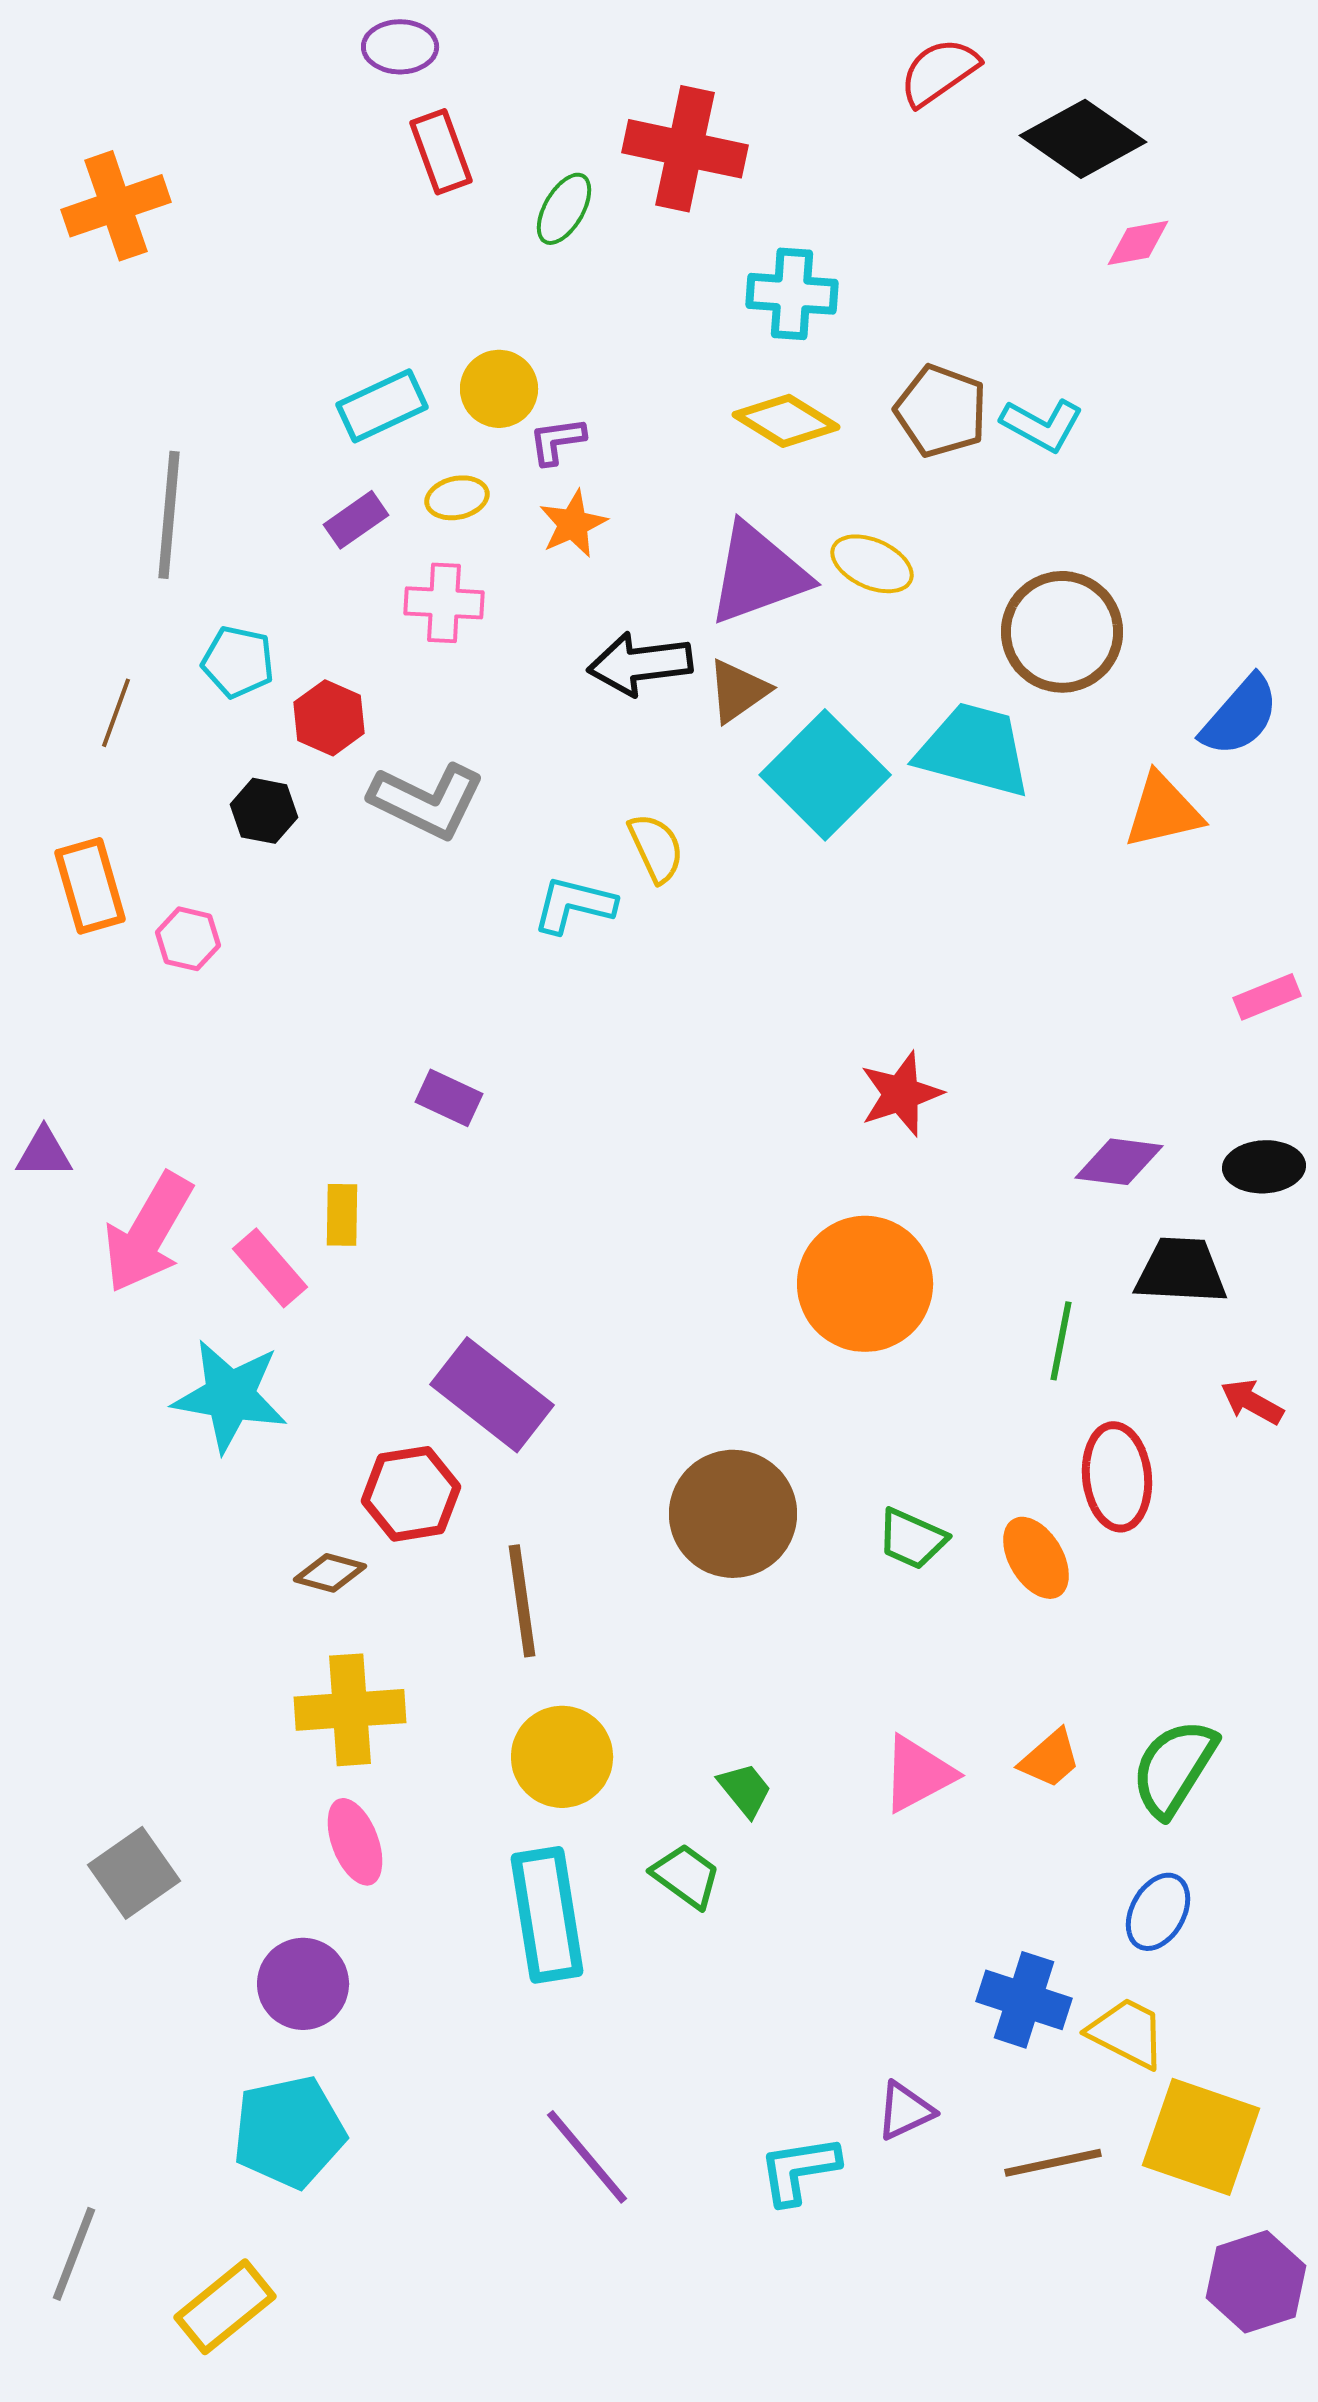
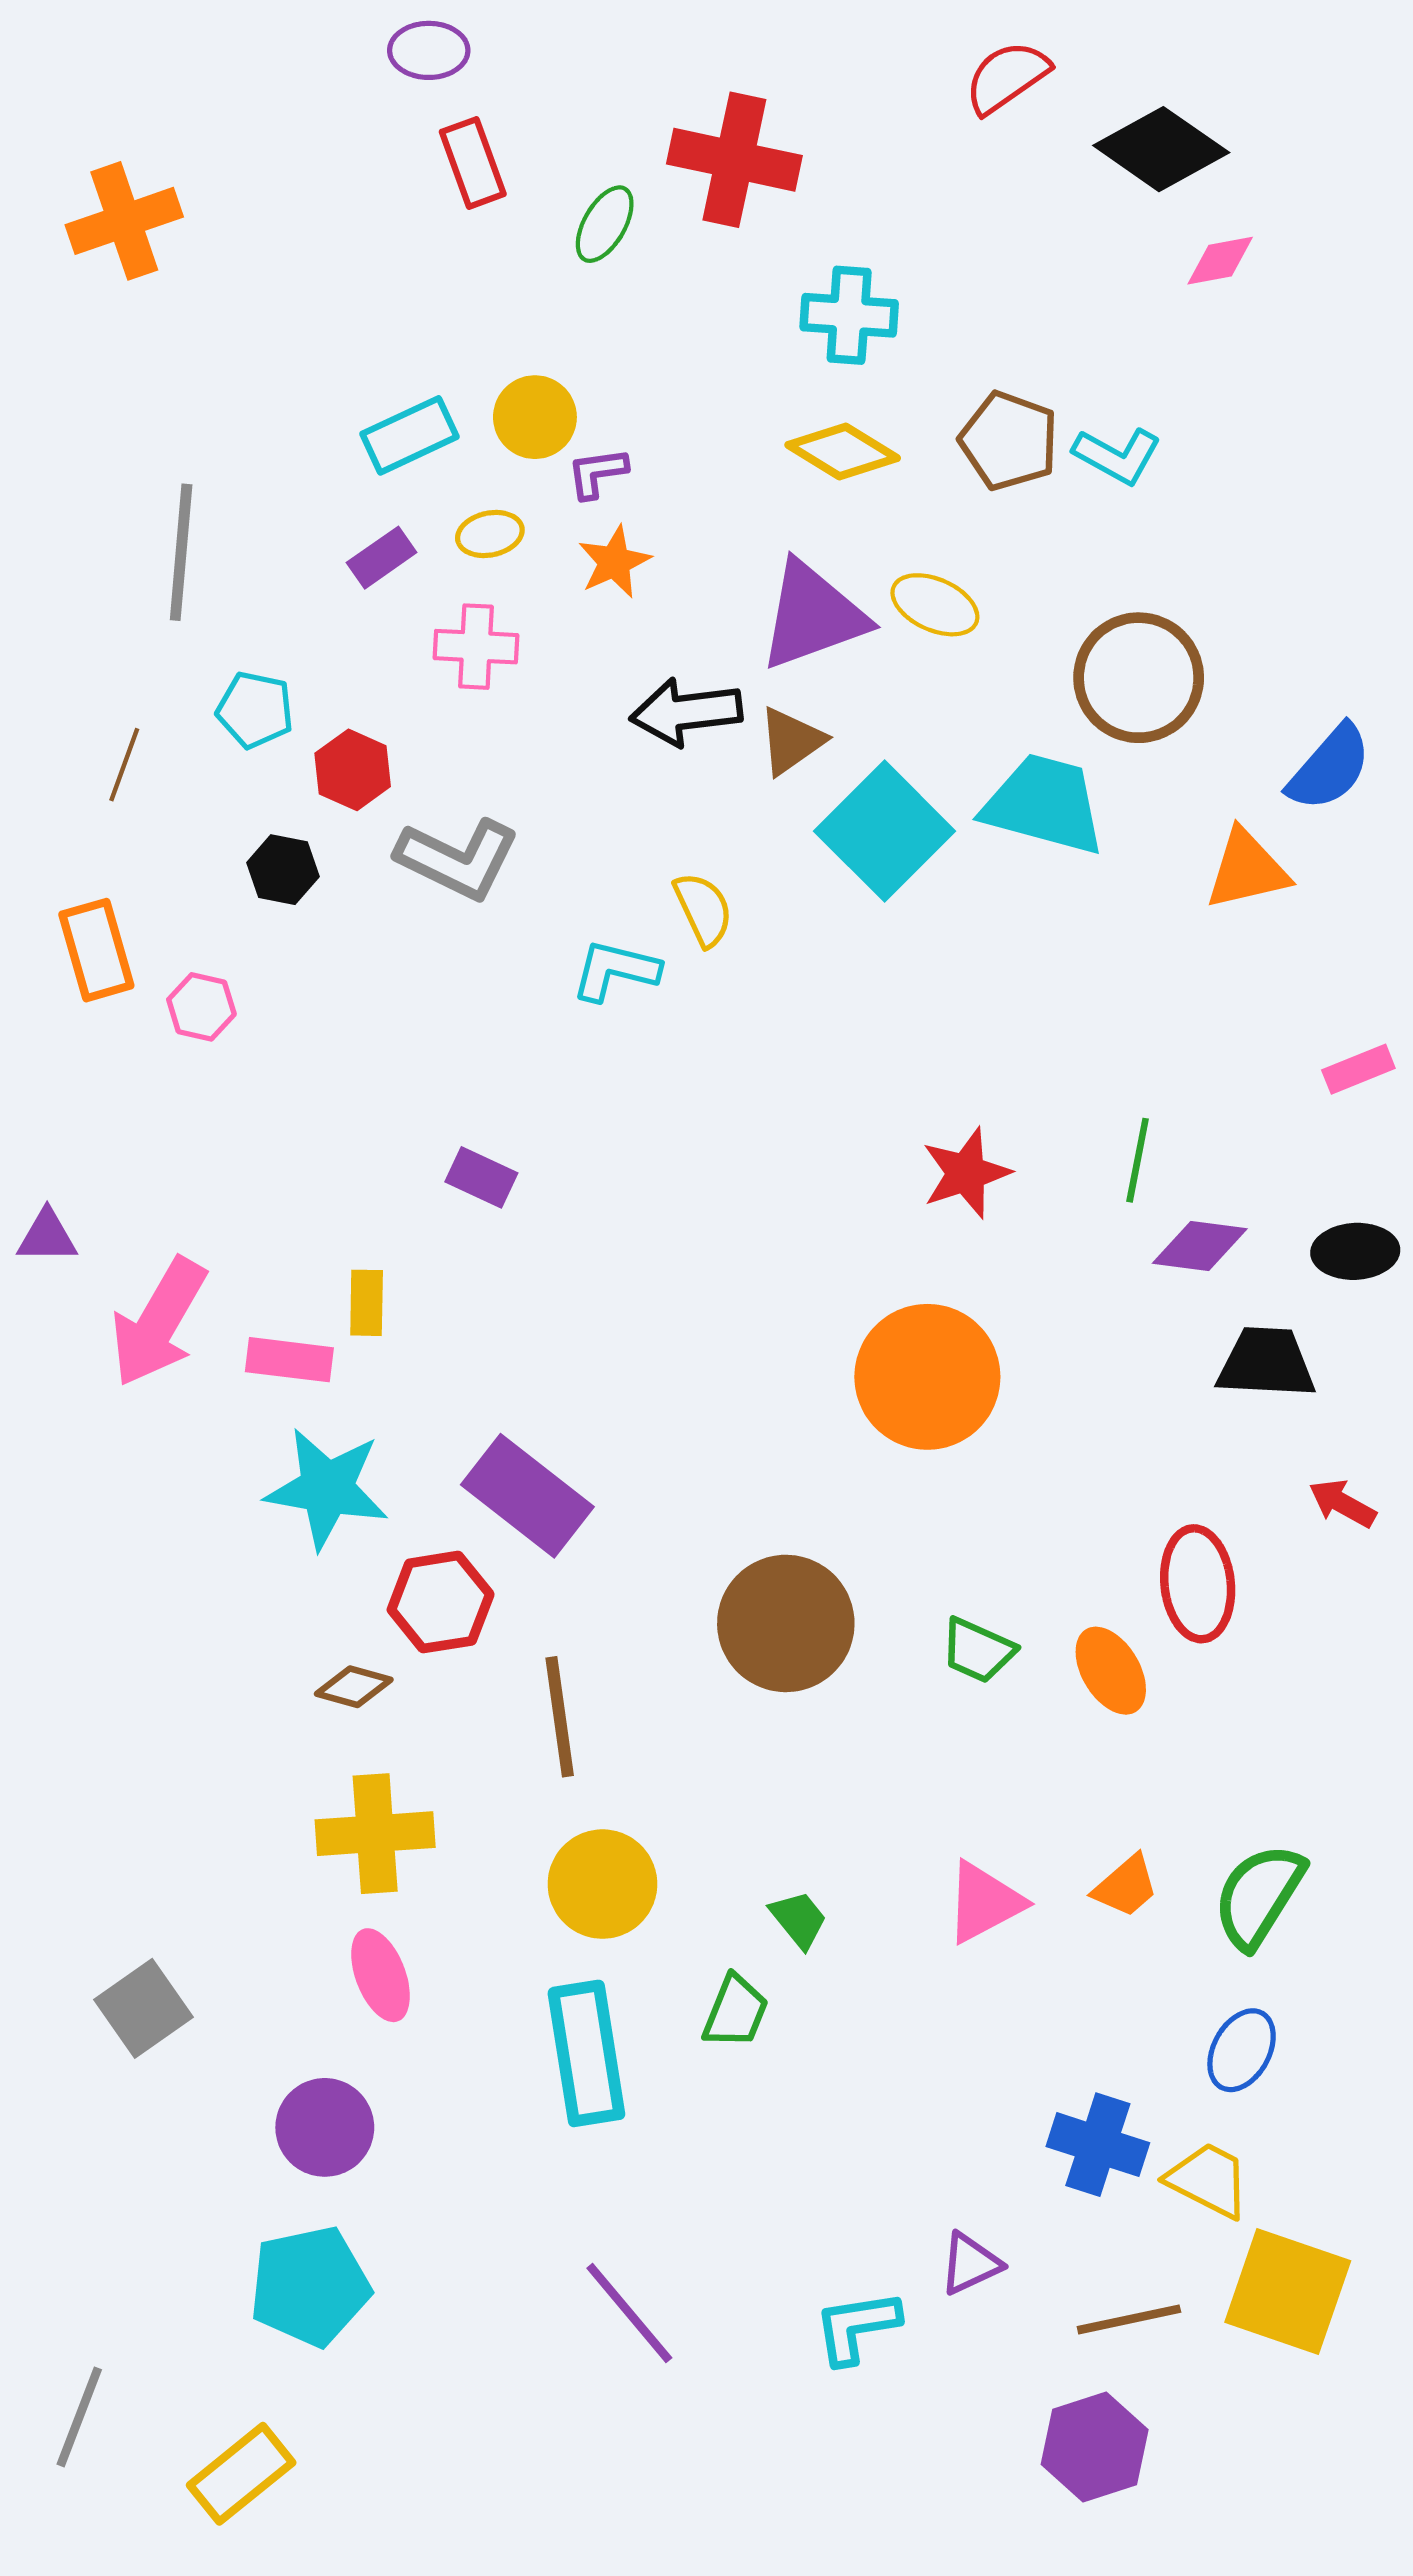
pink rectangle: (270, 1268) -> (289, 1360), turned -42
green line: (1061, 1341) -> (1138, 1160), moved
cyan star: (230, 1396) -> (327, 1488), moved
green trapezoid: (686, 1876) -> (735, 2012), turned 76
purple hexagon: (1256, 2282) -> (1095, 2447), moved

